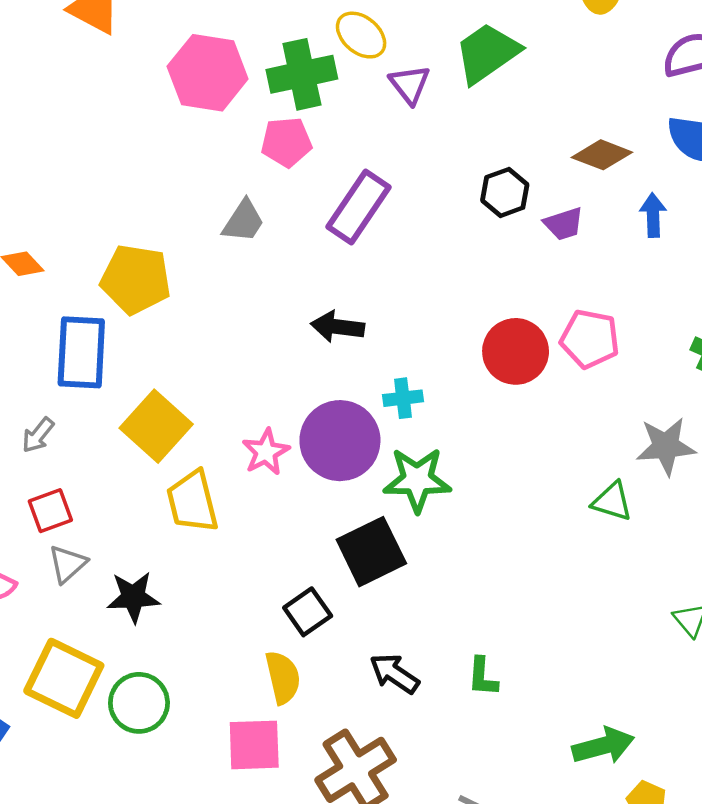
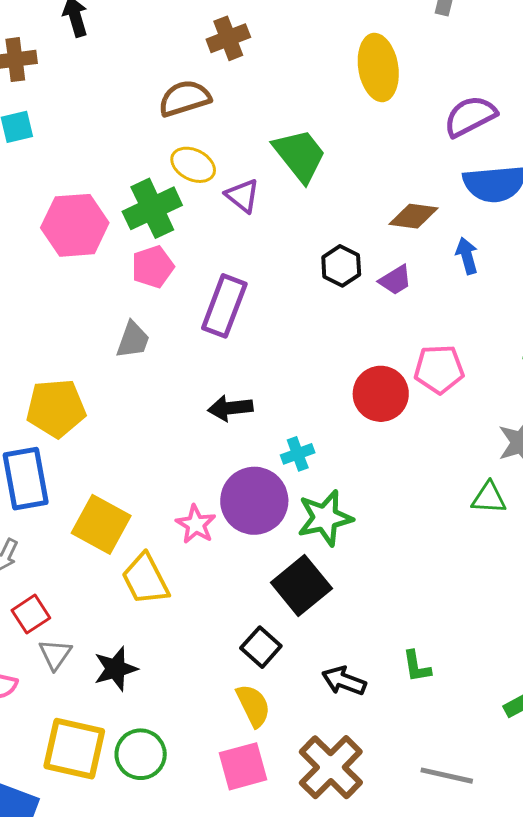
green trapezoid: (487, 53) -> (300, 155), turned 100

